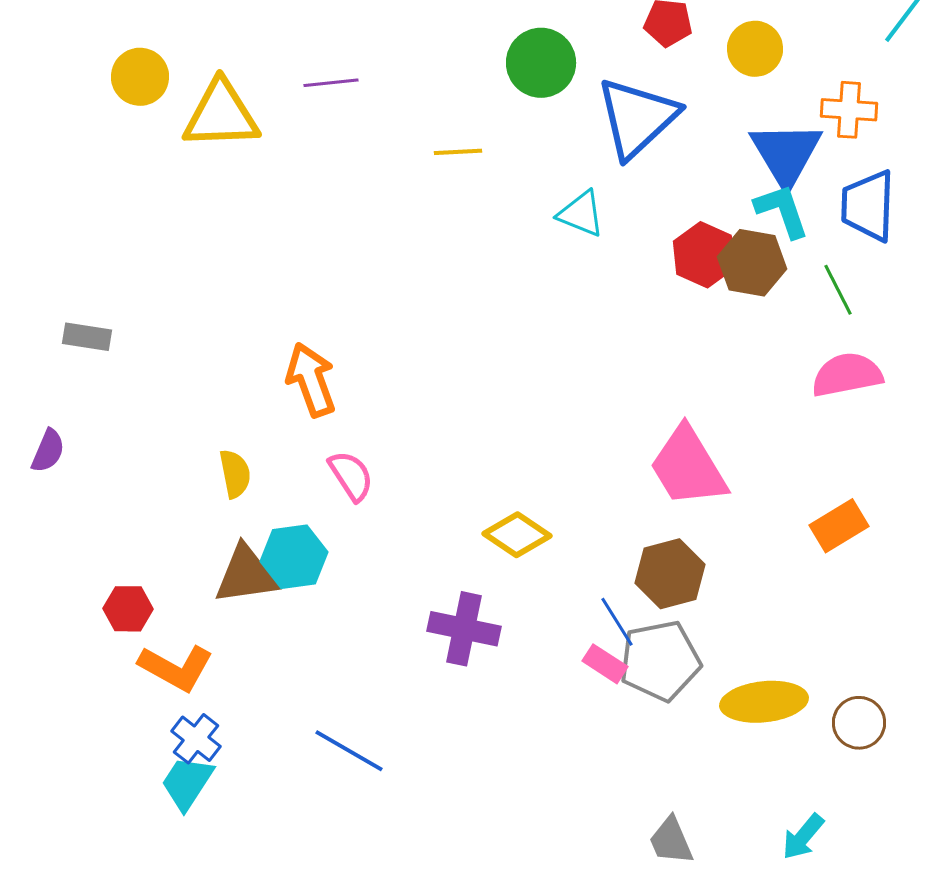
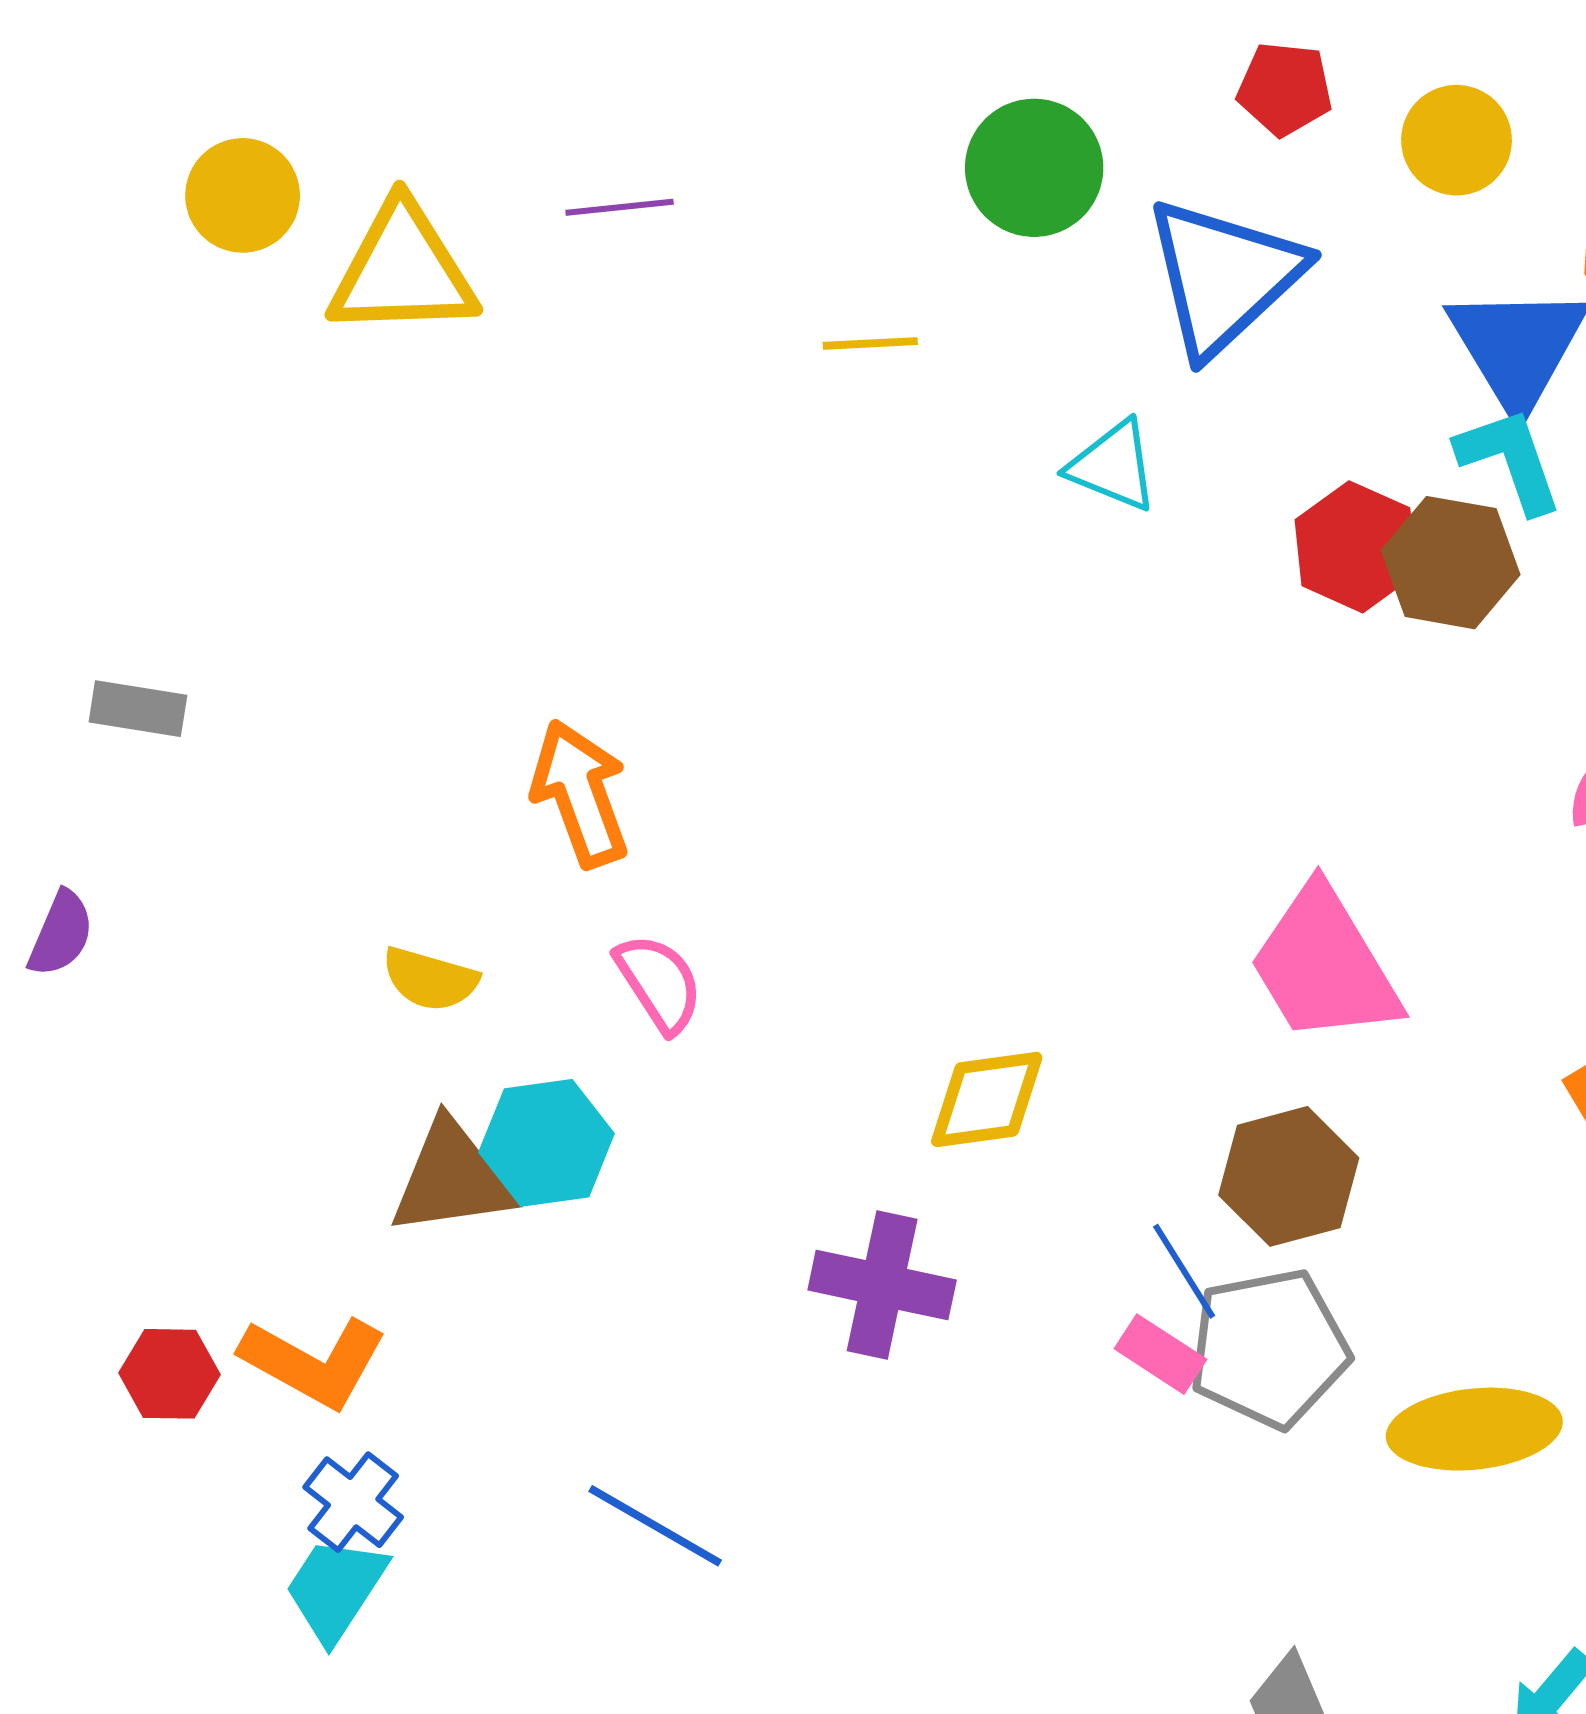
yellow semicircle: (235, 474) -> (430, 979), turned 117
yellow diamond: (517, 535) -> (987, 1099), turned -42
red hexagon: (128, 609) -> (170, 1374), moved

